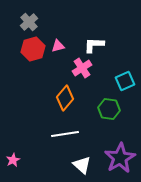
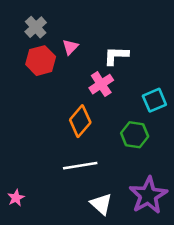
pink triangle: (58, 46) -> (70, 47), moved, turned -32

